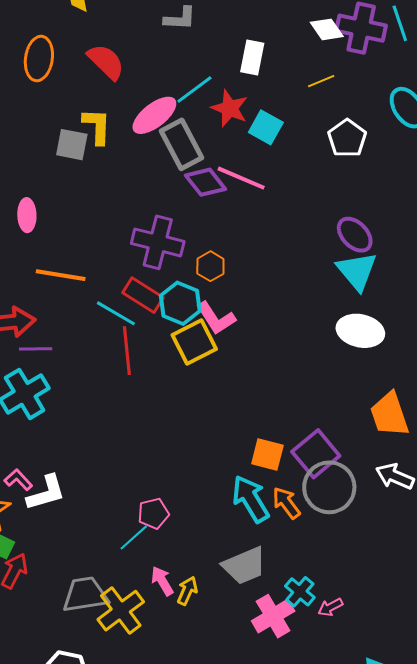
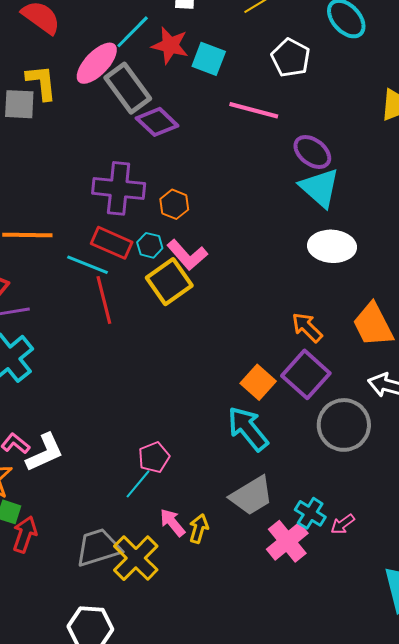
pink line: (241, 178) -> (254, 110), moved
cyan hexagon: (180, 303) -> (150, 245), size x0.6
orange square: (267, 455) -> (258, 382), turned 36
gray circle: (329, 487) -> (344, 425), moved
orange arrow: (286, 503) -> (307, 327), moved

